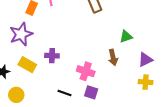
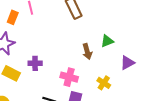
brown arrow: (113, 57) -> (87, 51), moved
yellow cross: (146, 82) -> (104, 83), moved, turned 32

